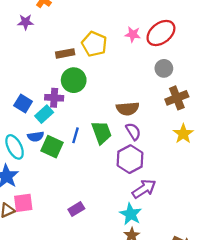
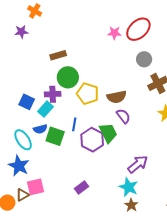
yellow pentagon: (94, 44) -> (88, 94), moved
green trapezoid: (102, 132) -> (108, 133), moved
purple hexagon: (130, 159) -> (92, 140), moved

